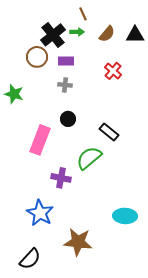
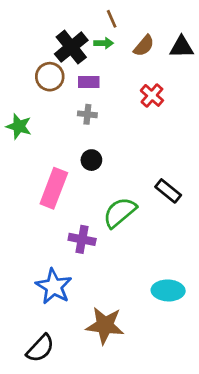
black rectangle: (109, 132) -> (168, 191), moved

